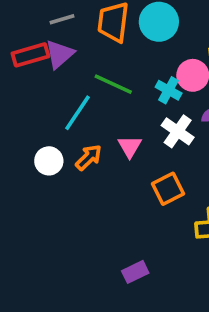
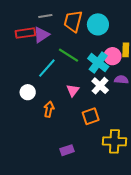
cyan cross: (169, 90) -> (98, 63), size x1.5
orange arrow: (89, 157) -> (49, 109), moved, turned -42
purple rectangle: (135, 272) -> (67, 150), moved

